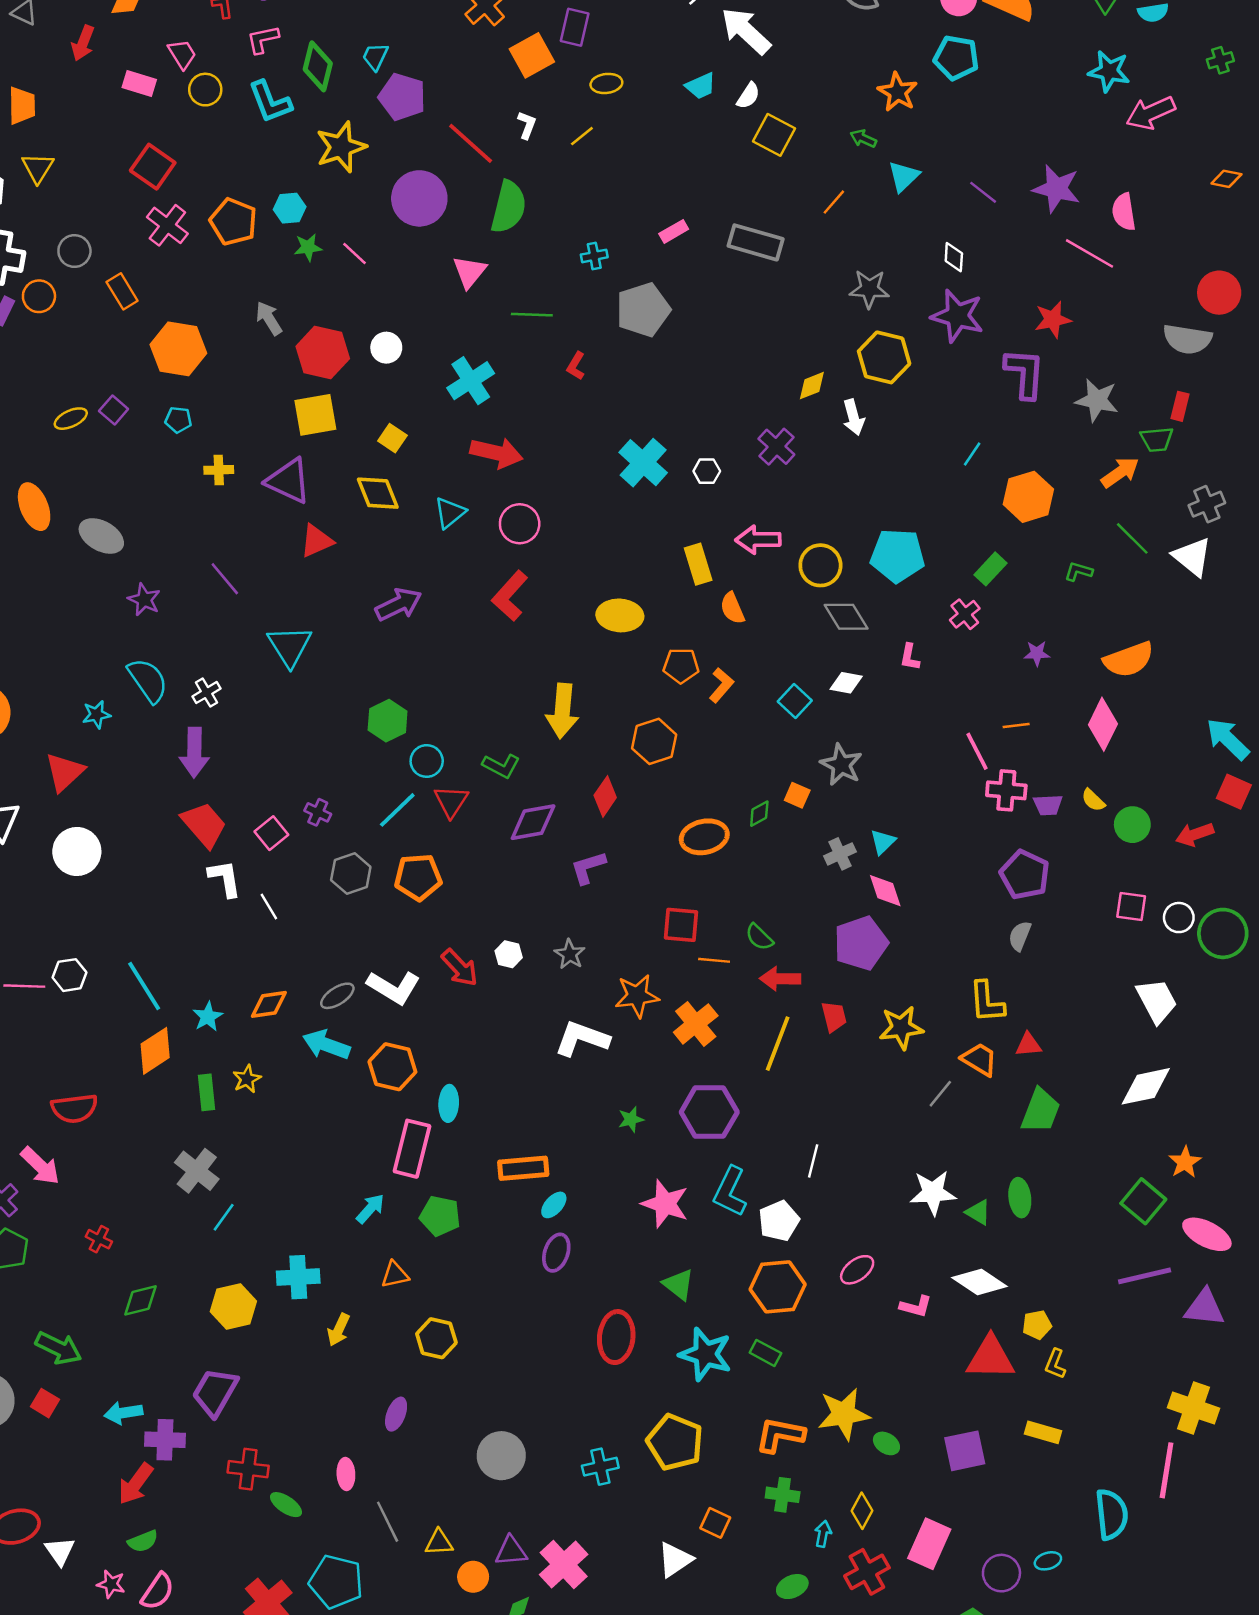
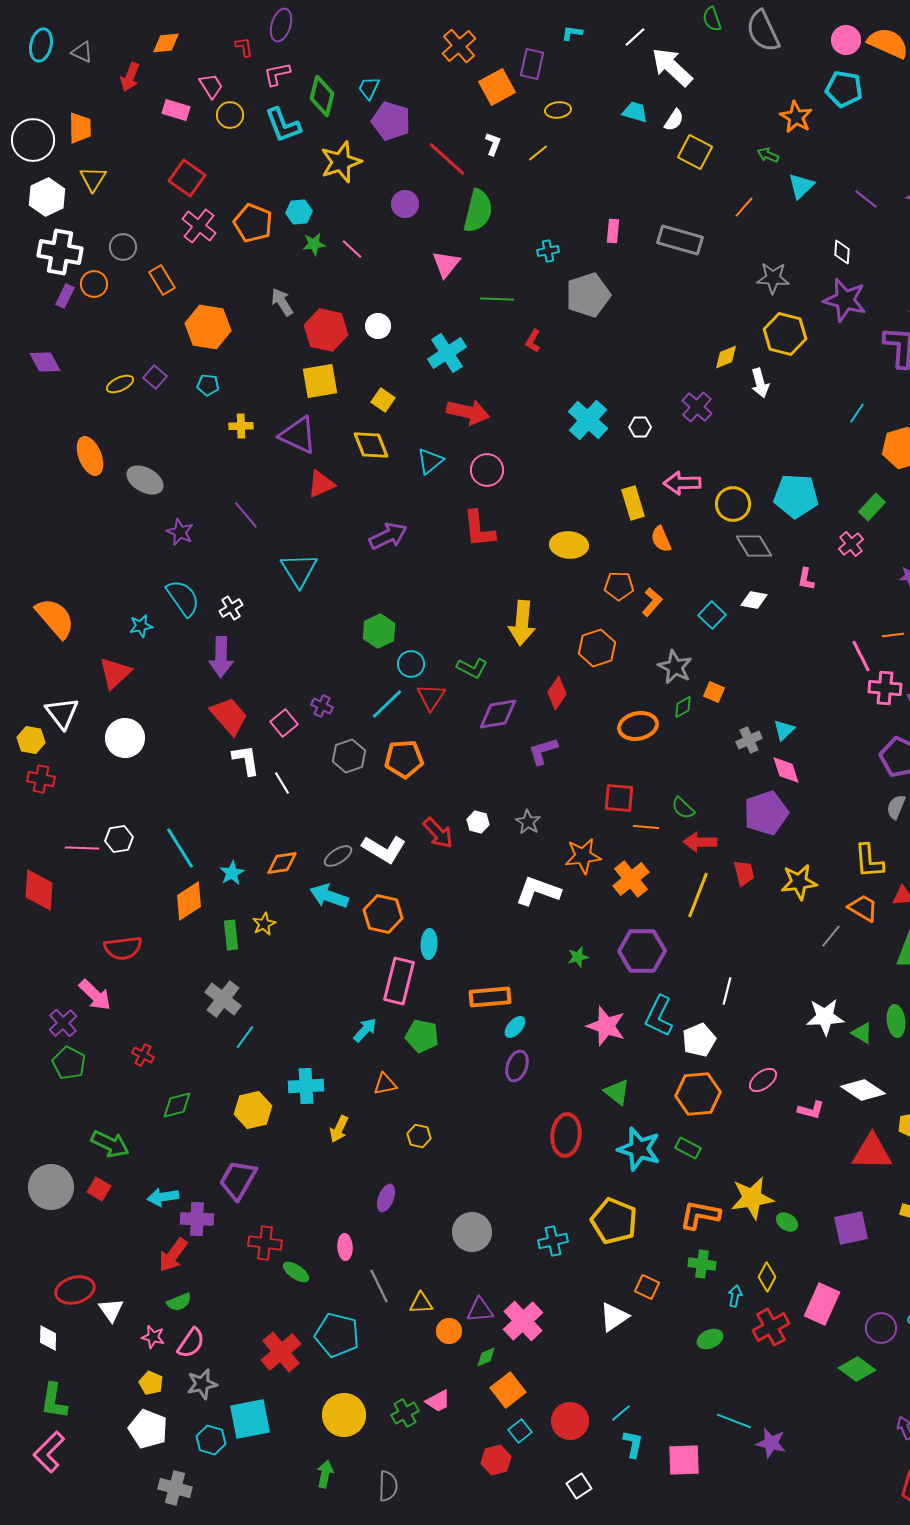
cyan trapezoid: (701, 86) -> (635, 112), turned -140
purple circle: (419, 198) -> (405, 204), size x0.6
pink rectangle: (674, 231) -> (613, 231), turned -55
red L-shape: (510, 596) -> (479, 529), turned -48
gray star: (841, 765) -> (675, 667), moved
yellow hexagon: (436, 1338) -> (419, 1136), size x0.7

